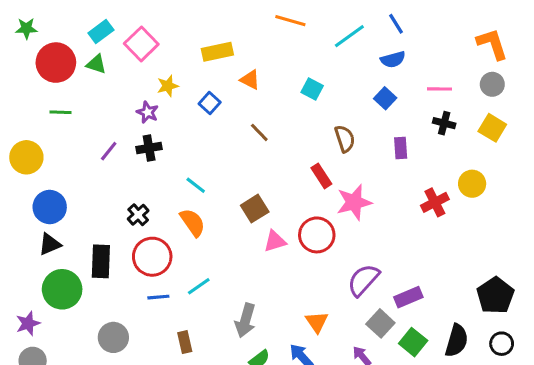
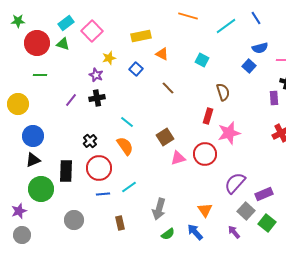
blue semicircle: (393, 59) -> (260, 48), moved
purple rectangle: (401, 148) -> (274, 98), moved
red rectangle: (321, 176) -> (208, 116), turned 49

